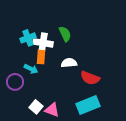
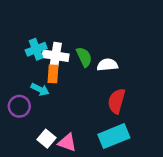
green semicircle: (65, 34) -> (84, 57), moved
white semicircle: (69, 63) -> (107, 65), moved
red semicircle: (90, 78) -> (116, 101), turned 84

